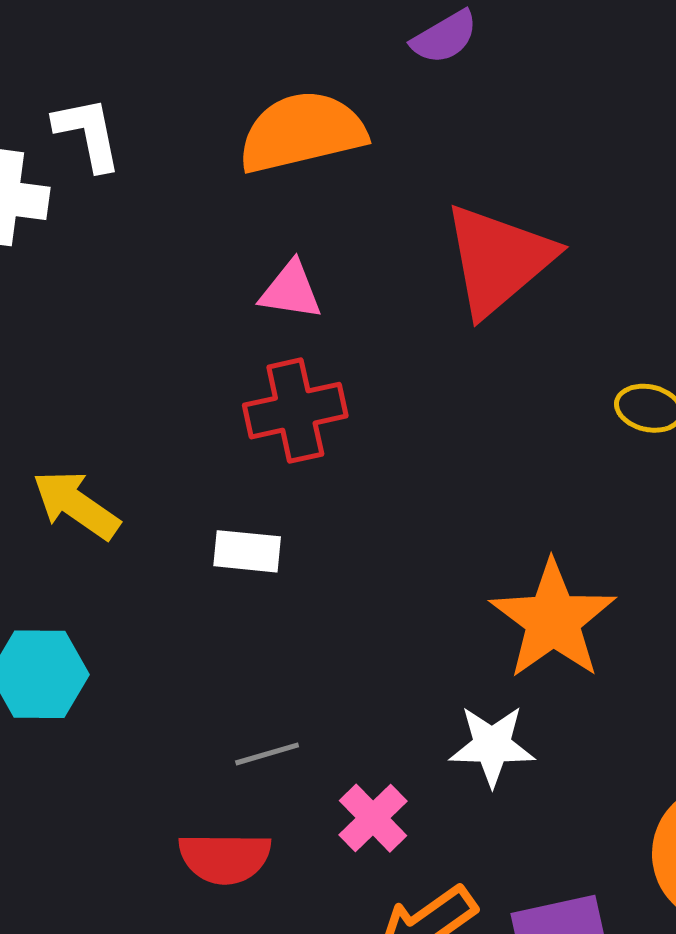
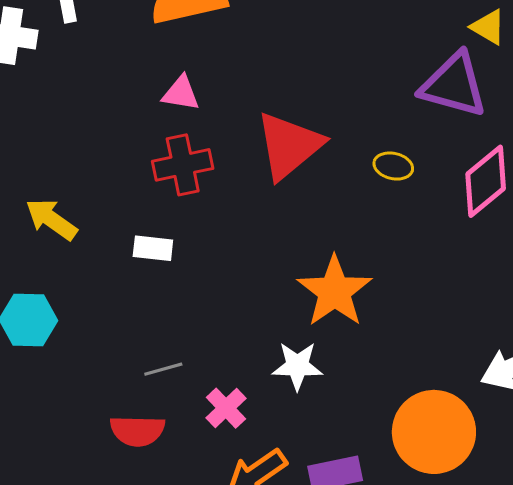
red triangle: (498, 260) -> (289, 146), moved

